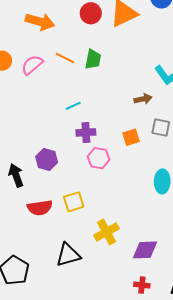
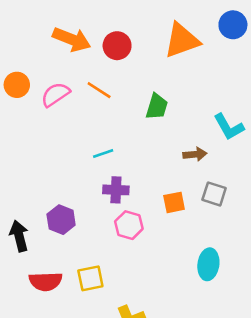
red circle: (91, 13) -> (117, 46), moved
green trapezoid: (93, 59) -> (157, 107), moved

